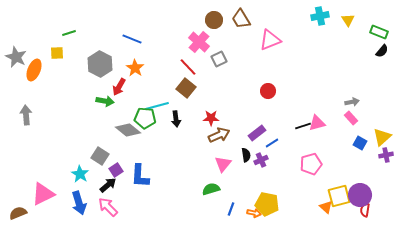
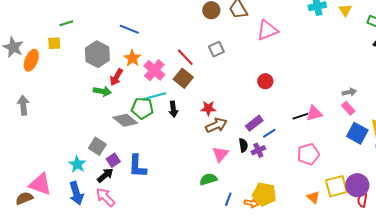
pink cross: (199, 42) -> (154, 70), moved
blue square: (360, 143) -> (357, 133), size x1.5
pink triangle: (43, 194) -> (40, 184), turned 45
orange triangle: (326, 207) -> (313, 197), moved
brown semicircle: (18, 213) -> (24, 198), moved

